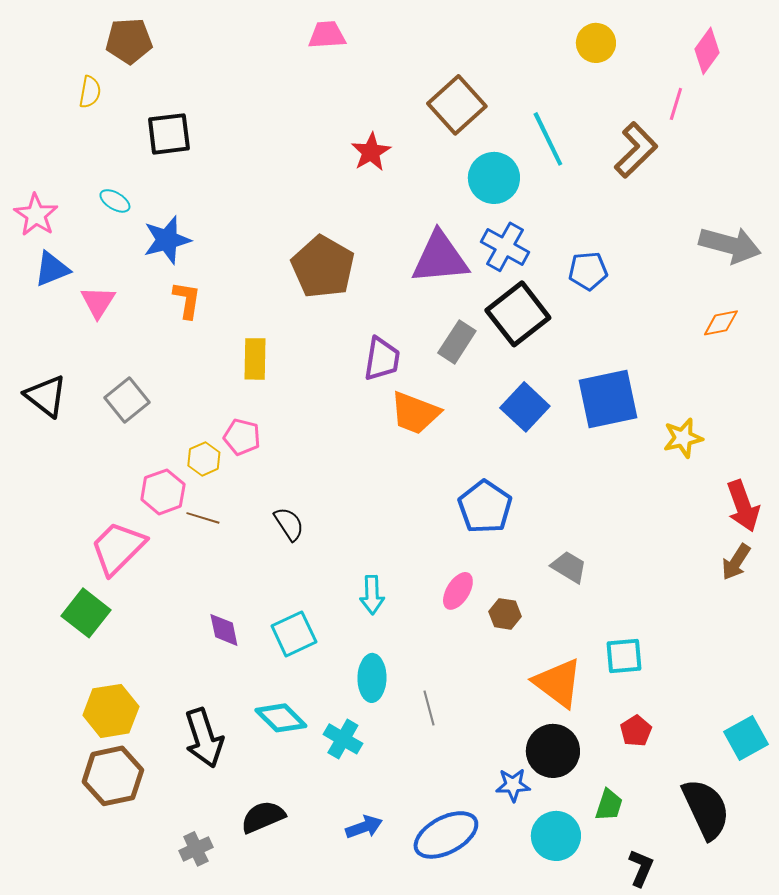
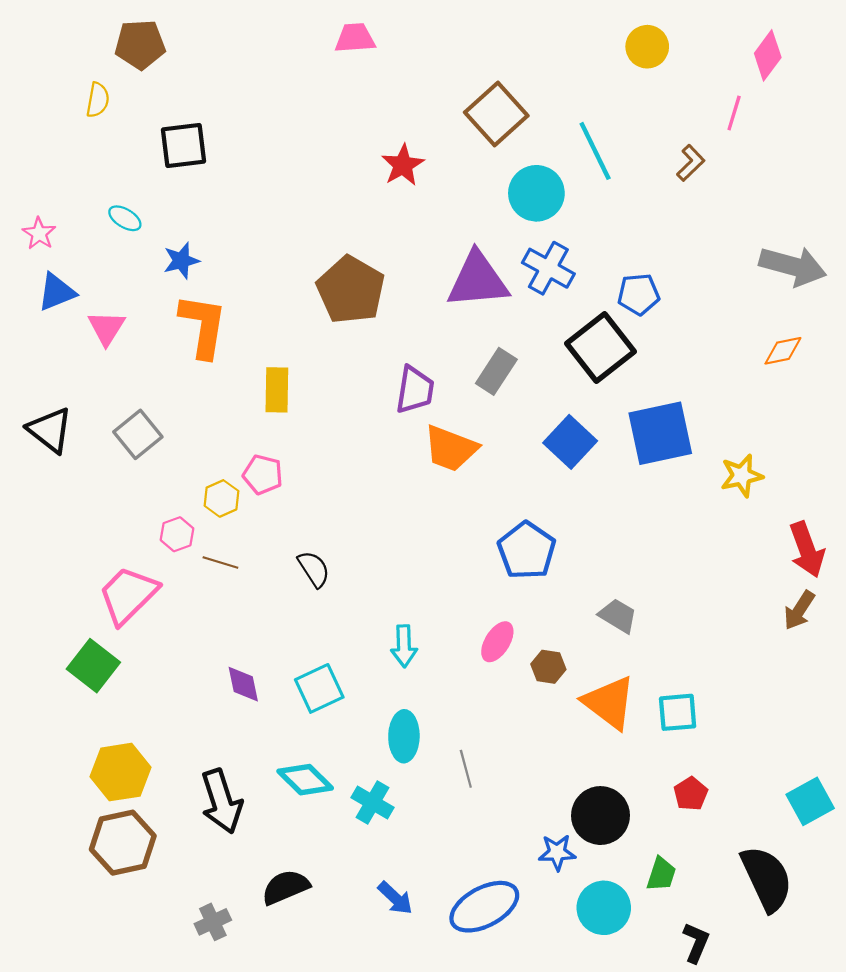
brown L-shape: (636, 150) -> (691, 163), size x0.6
pink star: (36, 215) -> (39, 233), size x0.7
blue star: (167, 240) -> (181, 261), size x0.7
orange L-shape: (187, 300) -> (203, 326), size x1.6
black square: (518, 314) -> (601, 347), moved
pink hexagon: (163, 492) -> (177, 534), size x0.7
orange triangle: (558, 683) -> (609, 703), moved
blue arrow: (364, 827) -> (395, 898), turned 63

